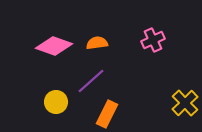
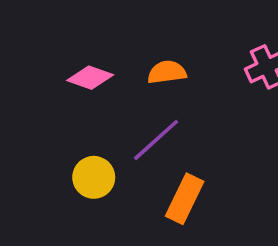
pink diamond: (54, 46) -> (90, 78), size x0.7

